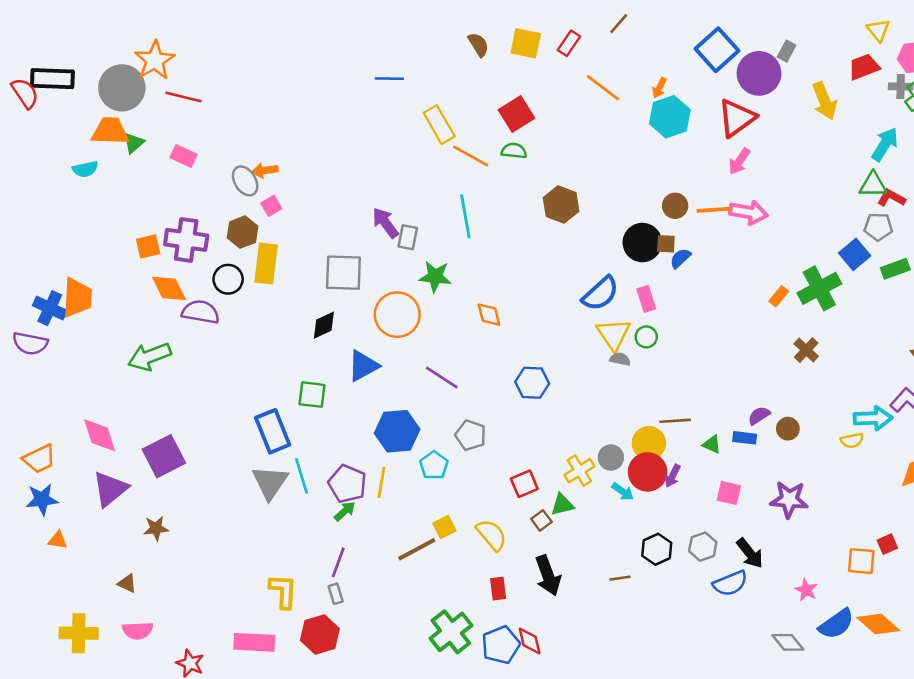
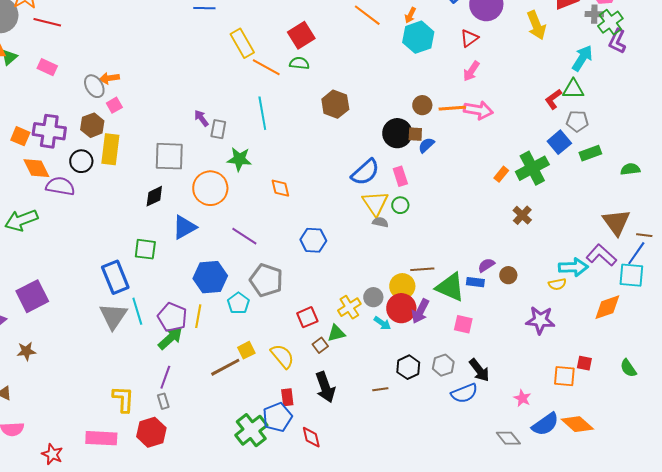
red triangle: (737, 118) -> (469, 38), size x0.6
red L-shape: (891, 198) -> (553, 99), moved, turned -65
purple arrow: (385, 223) -> (201, 118), size x0.7
orange square: (148, 246) -> (20, 136), turned 36
gray pentagon: (471, 435) -> (266, 280), size x1.4
green triangle: (712, 444) -> (450, 287), size x2.0
purple arrow: (672, 476) -> (420, 311), size x1.4
purple star: (789, 499) -> (540, 320), moved
green arrow: (345, 511) -> (170, 338), size x1.5
red square: (887, 544) -> (584, 363), turned 35
blue pentagon: (501, 645) -> (277, 417), moved

